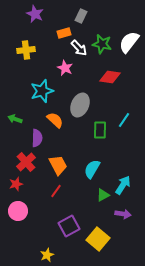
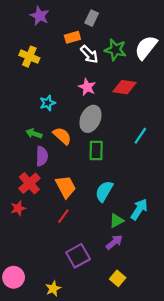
yellow cross: (26, 50) -> (29, 57), turned 30
pink star: (65, 68) -> (87, 87), moved
cyan star: (42, 91) -> (47, 103), size x0.6
green arrow: (15, 119) -> (34, 134), moved
green rectangle: (100, 130) -> (96, 150), moved
pink circle: (18, 211) -> (14, 277), moved
purple arrow: (123, 214) -> (114, 242), moved, turned -49
yellow square: (98, 239) -> (118, 278), moved, size x0.6

